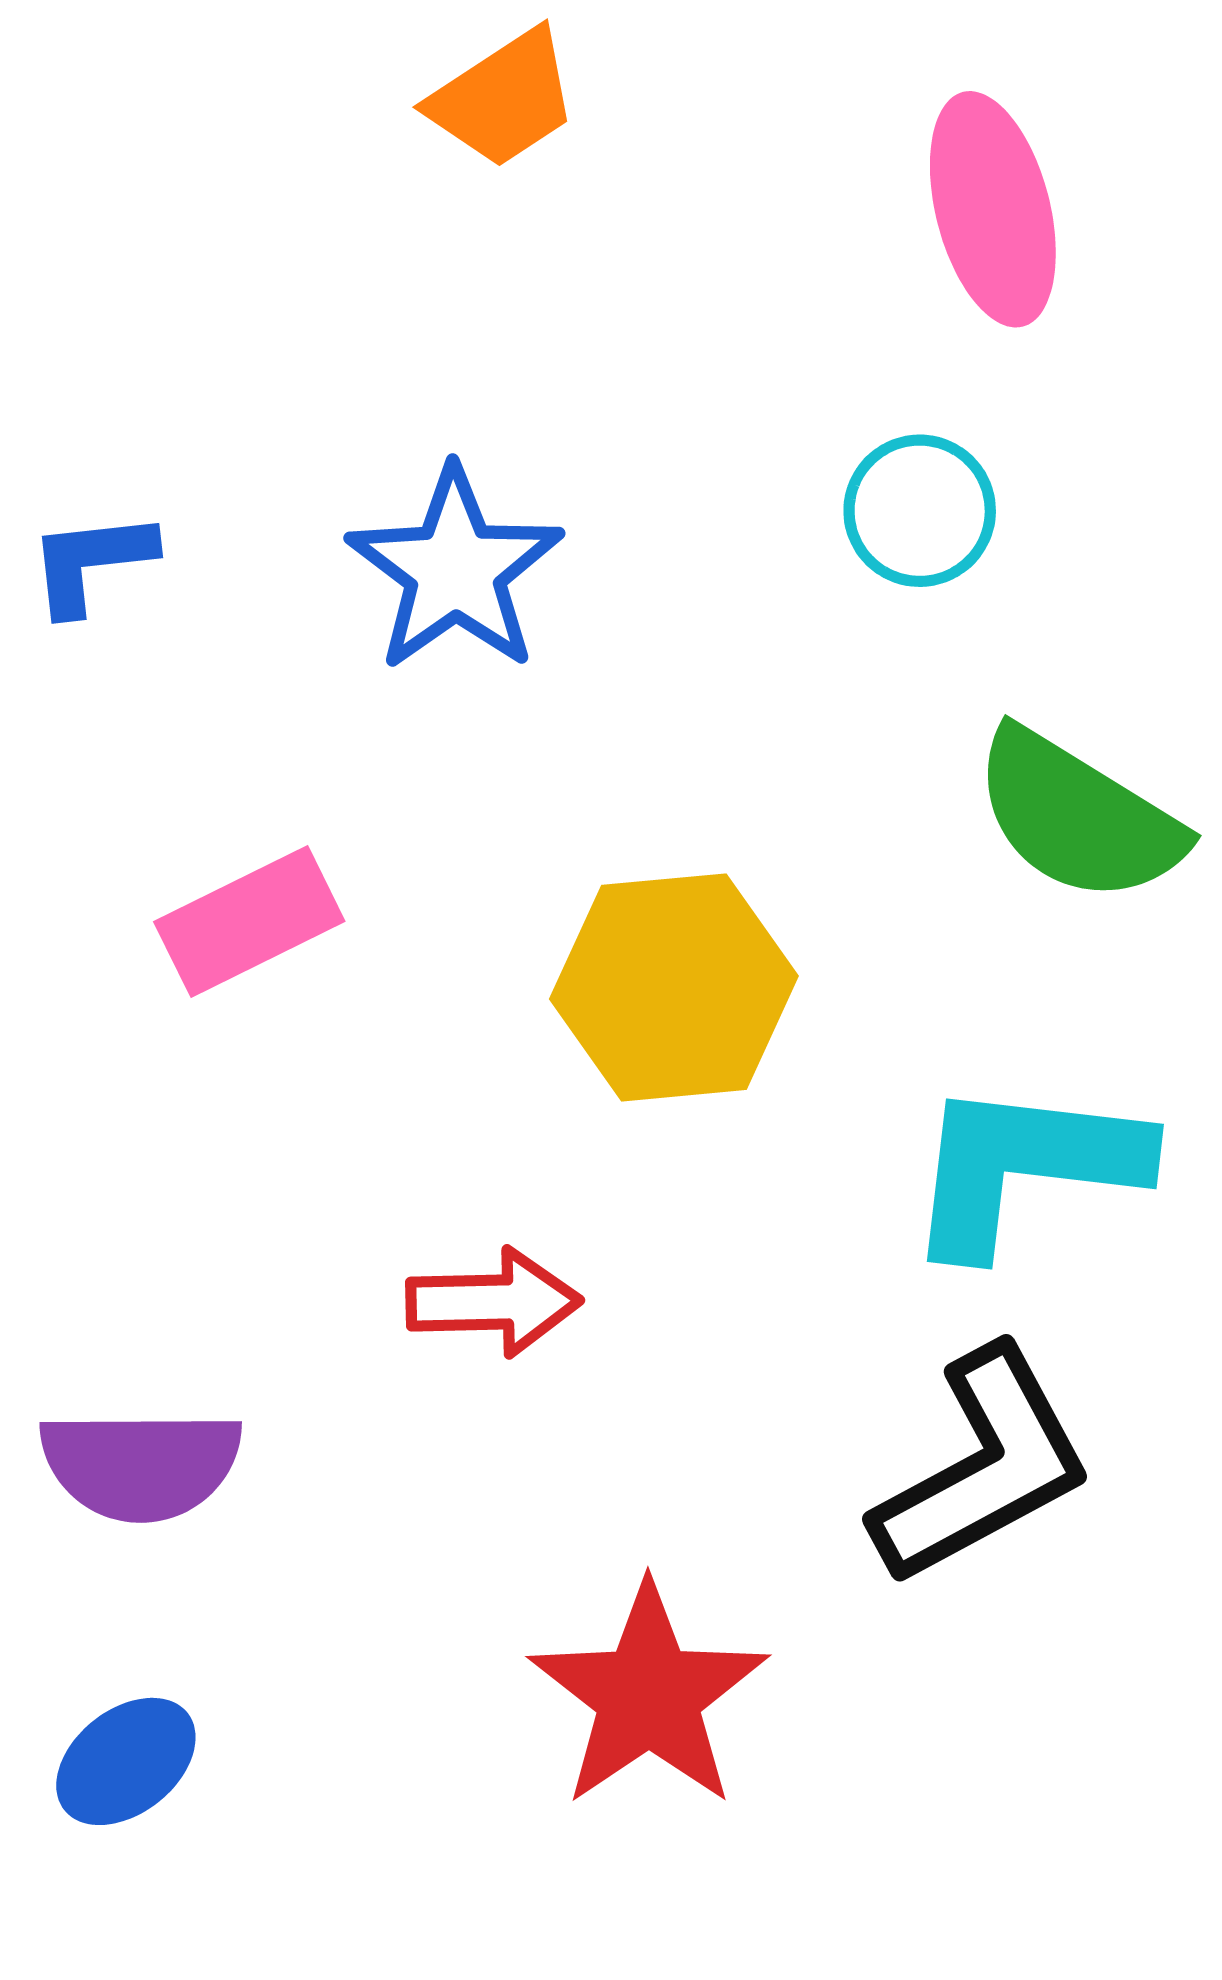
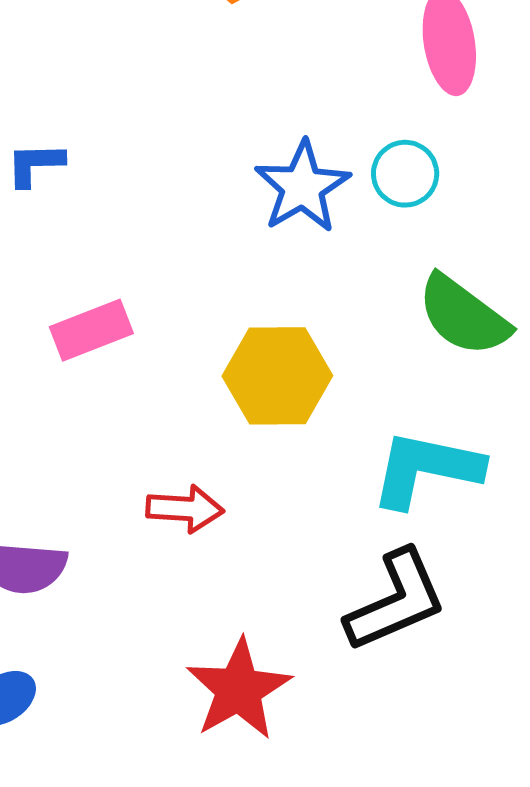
blue star: (455, 570) -> (302, 187), moved

